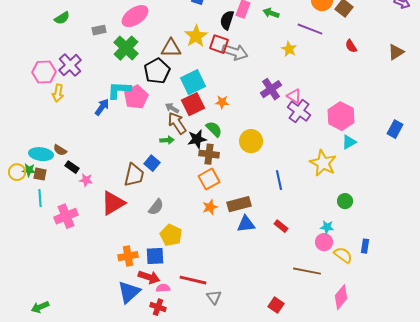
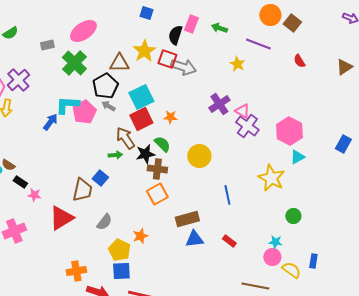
gray arrow: (172, 108) -> (108, 106), moved
orange star: (210, 207) -> (140, 236), moved
blue square: (155, 256) -> (121, 271), moved

